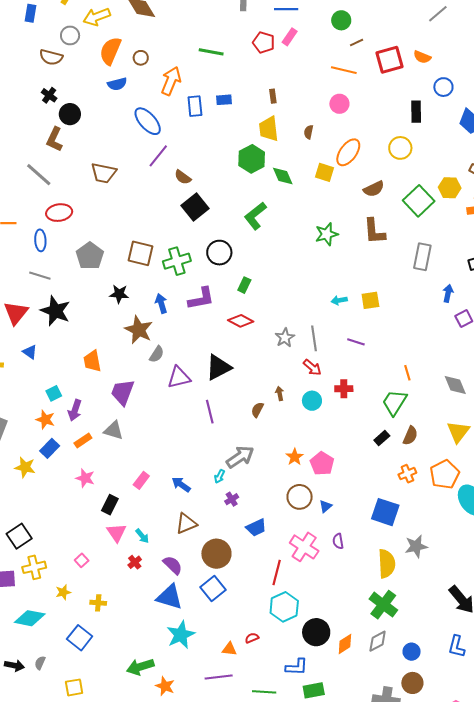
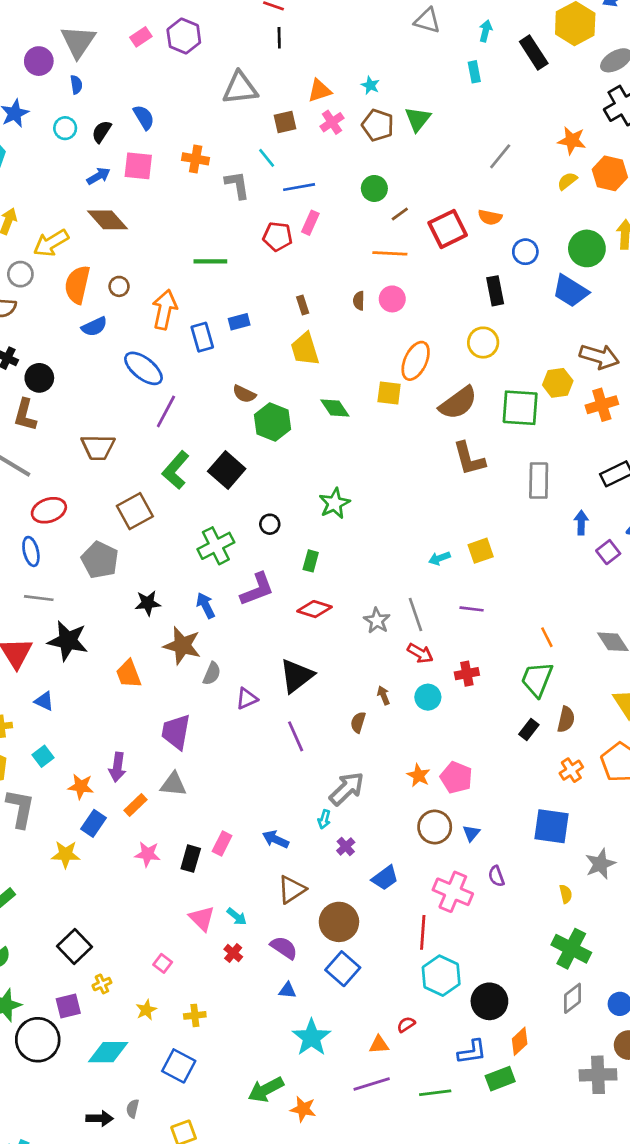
brown semicircle: (309, 132) -> (359, 301), moved
green hexagon: (252, 159) -> (272, 422), moved
brown semicircle: (183, 177) -> (244, 394), moved
brown semicircle: (374, 189) -> (458, 403), size x1.4
green square: (419, 201) -> (520, 408), turned -32
green L-shape: (255, 216) -> (176, 470), moved
green star: (327, 234) -> (334, 503), moved
brown square: (141, 253) -> (135, 511), moved, turned -32
black circle: (219, 253) -> (270, 524), size x0.6
orange trapezoid: (92, 361) -> (129, 674), moved
purple triangle: (179, 377) -> (247, 699), size x0.7
cyan square: (54, 393) -> (43, 756), moved
black rectangle: (110, 505) -> (191, 859), moved
yellow semicircle: (387, 564) -> (566, 894), size x0.5
yellow cross: (34, 567) -> (102, 984), size x0.6
blue triangle: (170, 597) -> (288, 990), size x0.5
orange diamond: (345, 644) -> (520, 1041), moved

